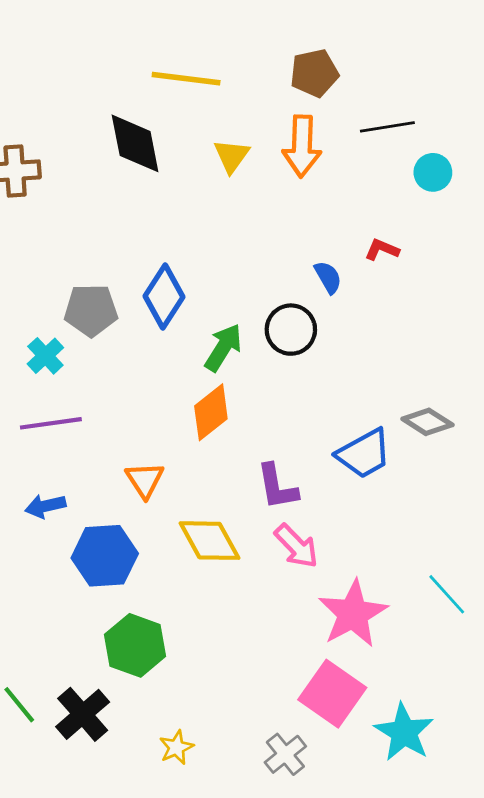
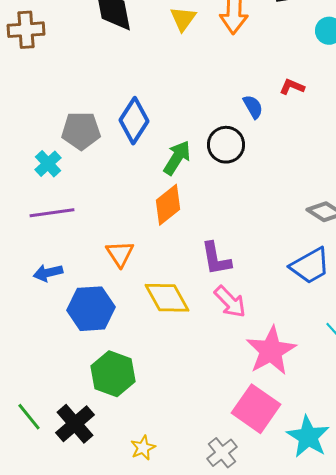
blue trapezoid: (364, 454) -> (310, 266), moved

